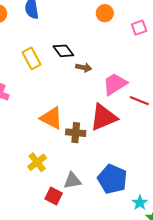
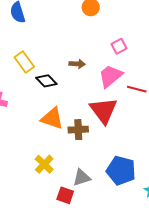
pink square: (139, 28) -> (119, 46), moved
black diamond: (63, 51) -> (46, 81), moved
red triangle: (103, 117) -> (104, 110), turned -36

